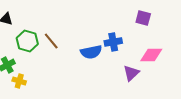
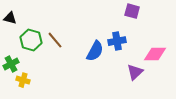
purple square: (143, 18) -> (132, 11), moved
blue semicircle: (91, 52) -> (95, 51), turned -50

